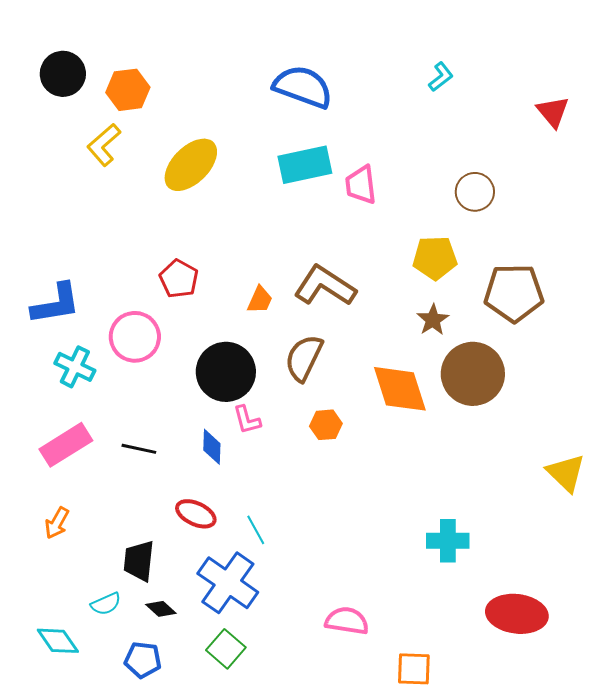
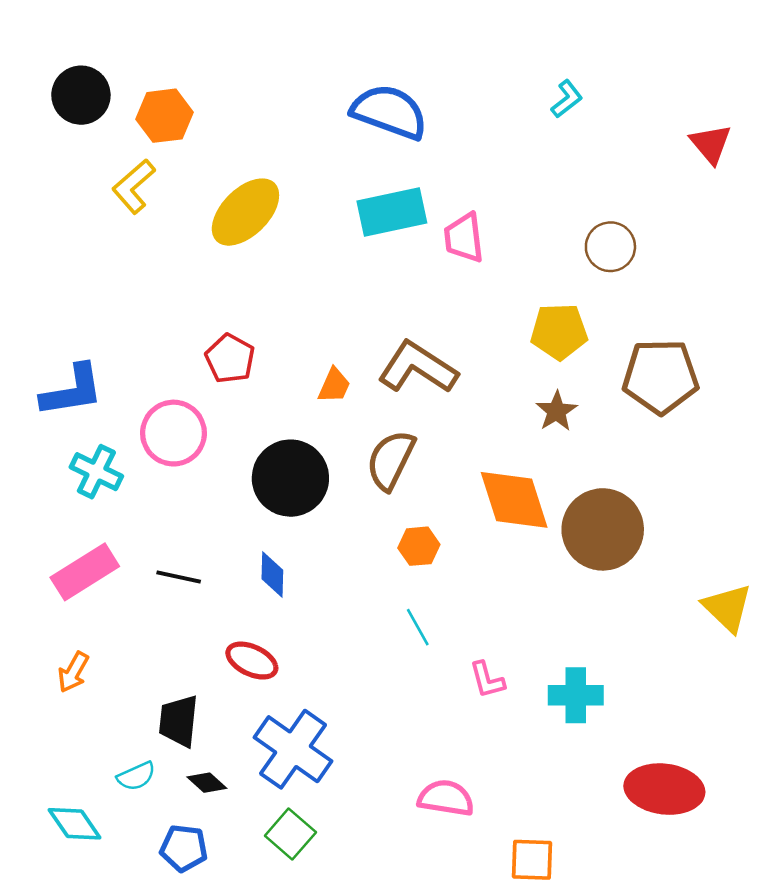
brown circle: (473, 374) -> (603, 529), moved
pink L-shape: (247, 420) -> (487, 680), moved
cyan line: (256, 530) -> (418, 627), moved

